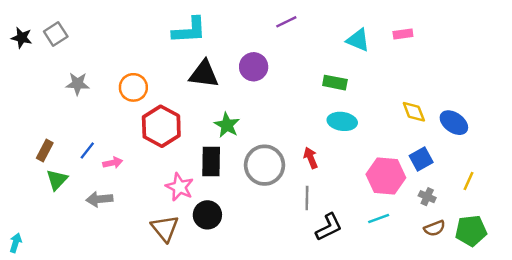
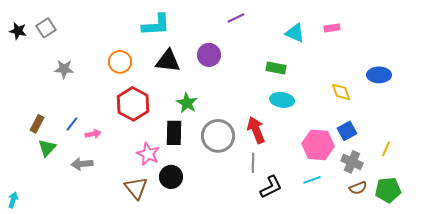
orange circle: (133, 87) -> (120, 62), moved
blue ellipse: (454, 123) -> (379, 75), moved, turned -35
red arrow: (311, 158) -> (256, 130), size x1.5
gray cross: (427, 197) -> (352, 162), size x1.5

